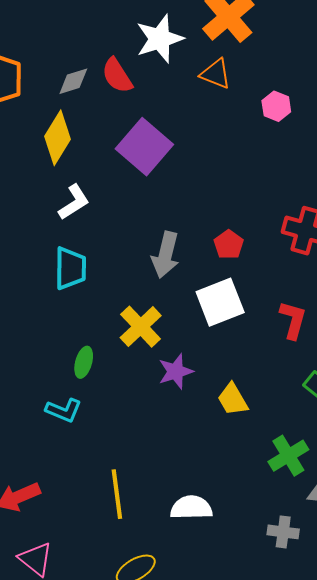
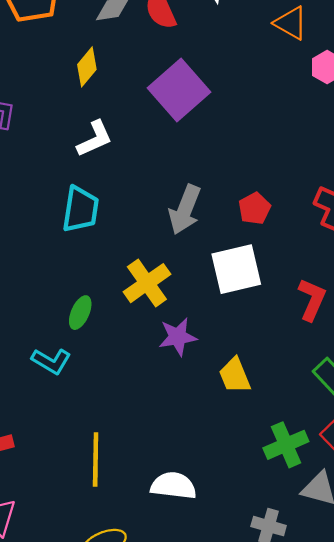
orange triangle: (216, 74) -> (291, 23), moved
yellow diamond: (58, 138) -> (87, 67), size x0.7

